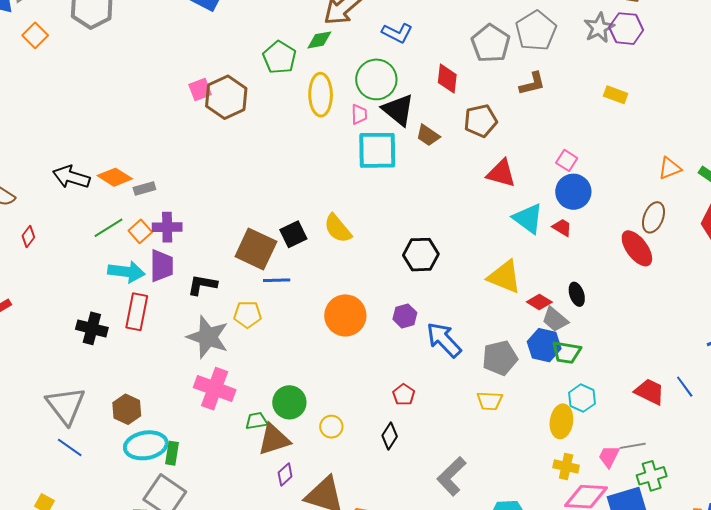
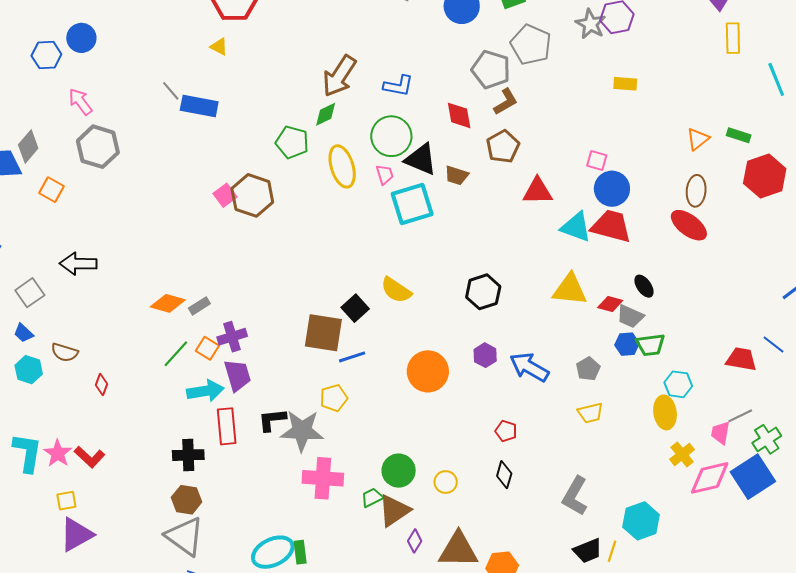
brown L-shape: (532, 84) -> (506, 102), moved
black arrow: (71, 177) -> (78, 264), moved
red trapezoid: (562, 227) -> (611, 226), size x2.0
black L-shape: (202, 285) -> (272, 420), moved
blue hexagon: (544, 345) -> (627, 344), size x0.7
gray pentagon: (500, 358) -> (588, 369), size x0.7
brown hexagon: (127, 409) -> (187, 500), moved
yellow cross: (566, 466) -> (682, 454), turned -35

